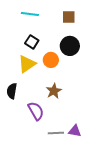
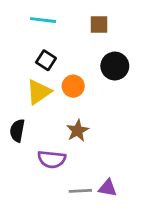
black circle: (70, 46) -> (115, 66), moved
purple semicircle: (36, 111) -> (52, 159), turned 126

